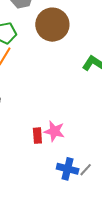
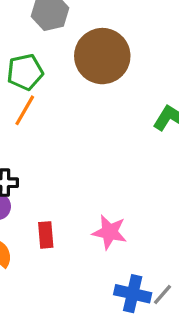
red rectangle: (37, 136) -> (46, 235), moved

